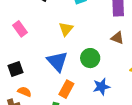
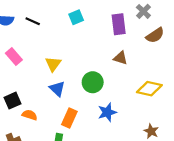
yellow triangle: (66, 29) -> (53, 64), moved
blue triangle: (57, 61) -> (57, 89), size x0.7
orange semicircle: (24, 92) -> (30, 115), moved

